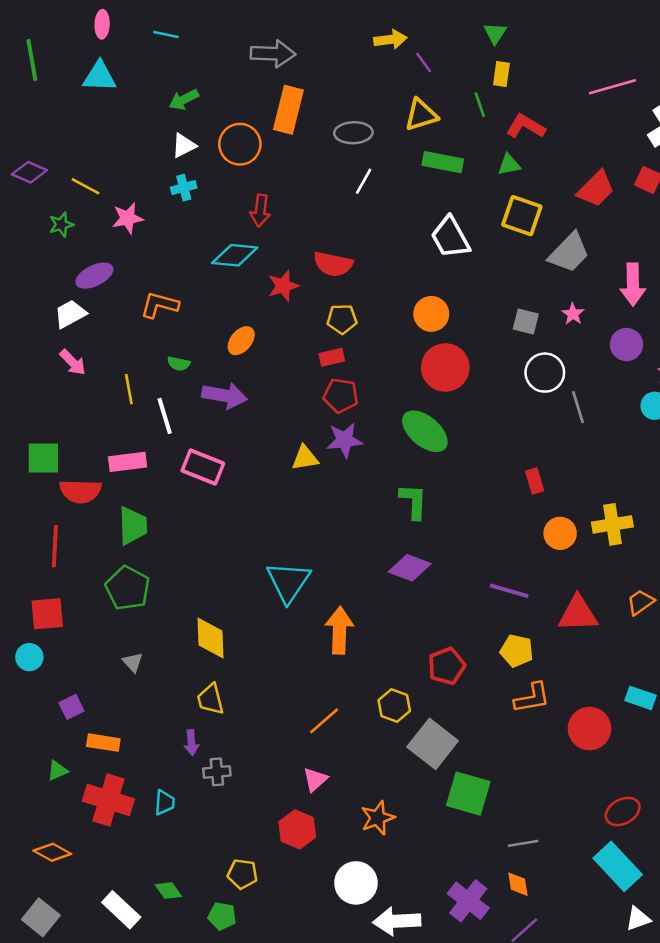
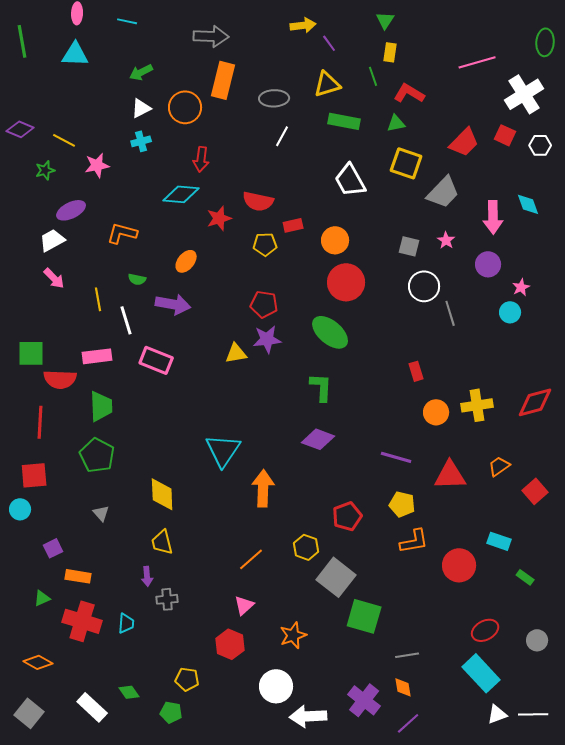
red rectangle: (332, 357) -> (293, 225), moved

